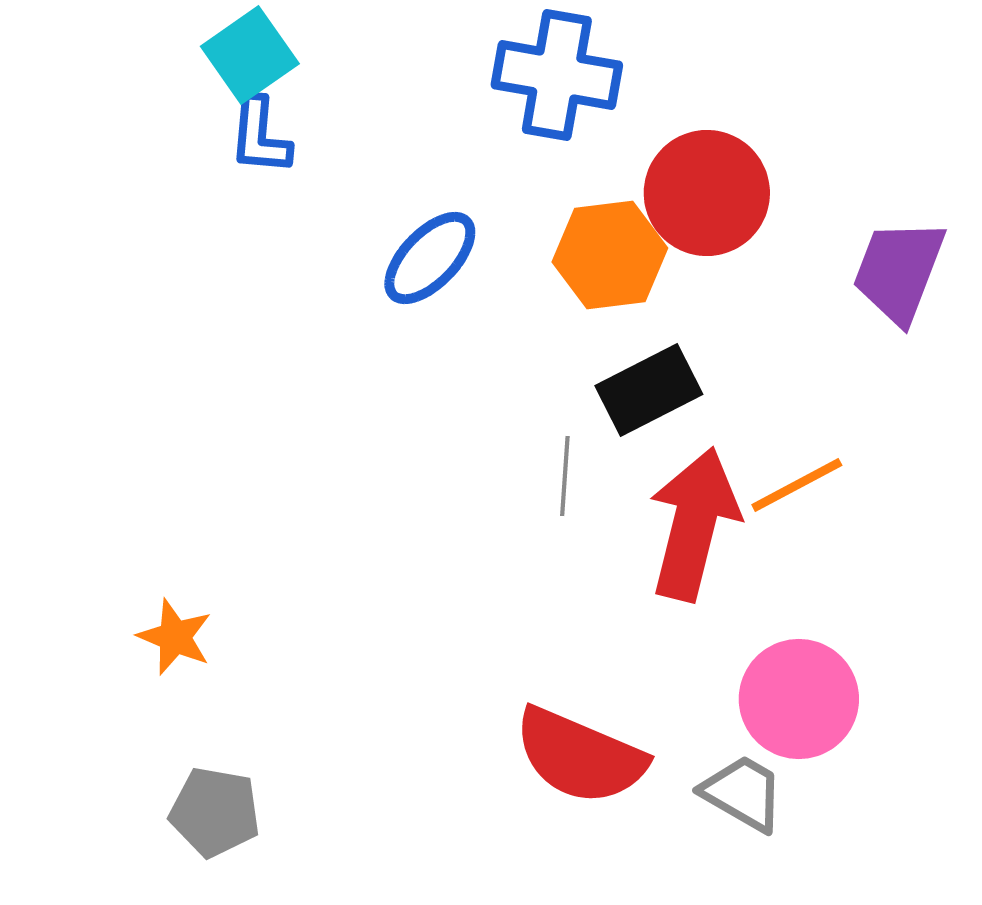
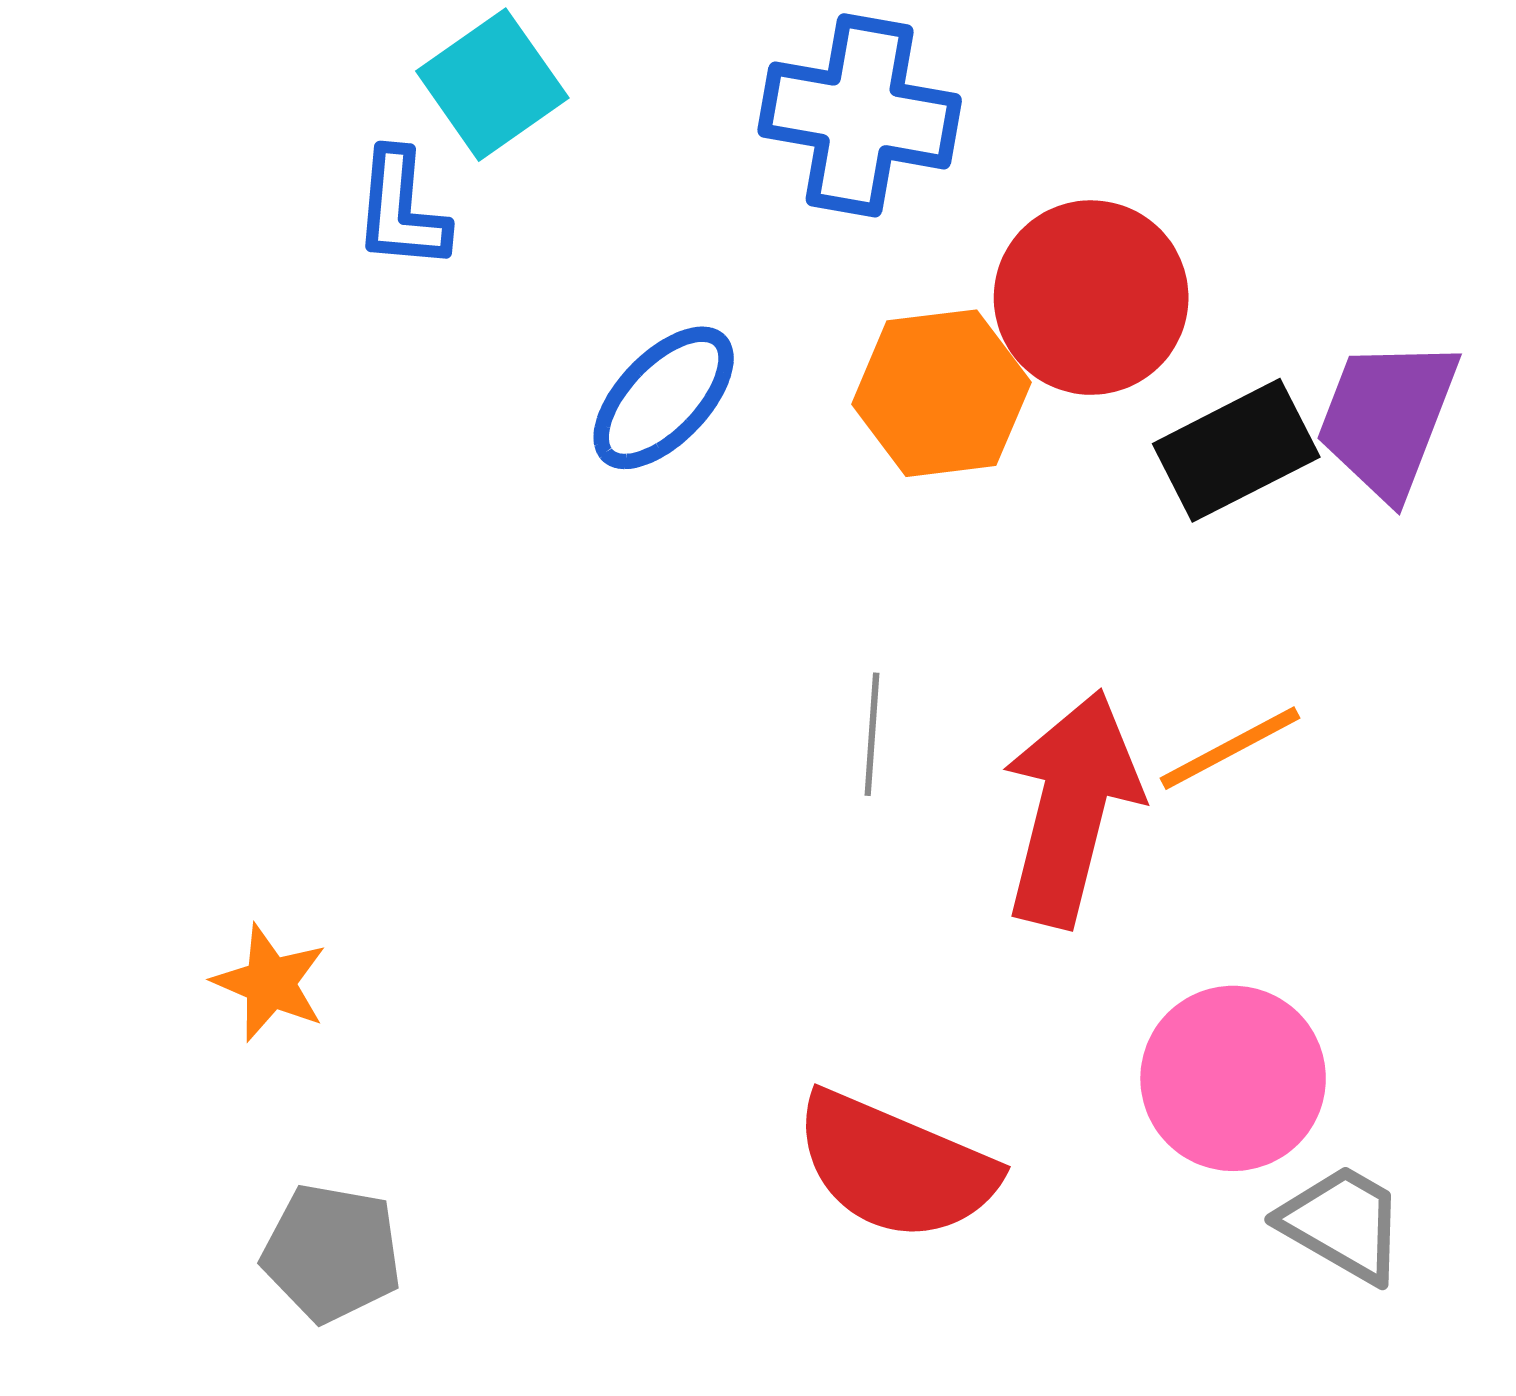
cyan square: (250, 55) -> (492, 85), moved
black rectangle: (649, 390) -> (1236, 450), moved
gray trapezoid: (743, 793) -> (1343, 1223), moved

